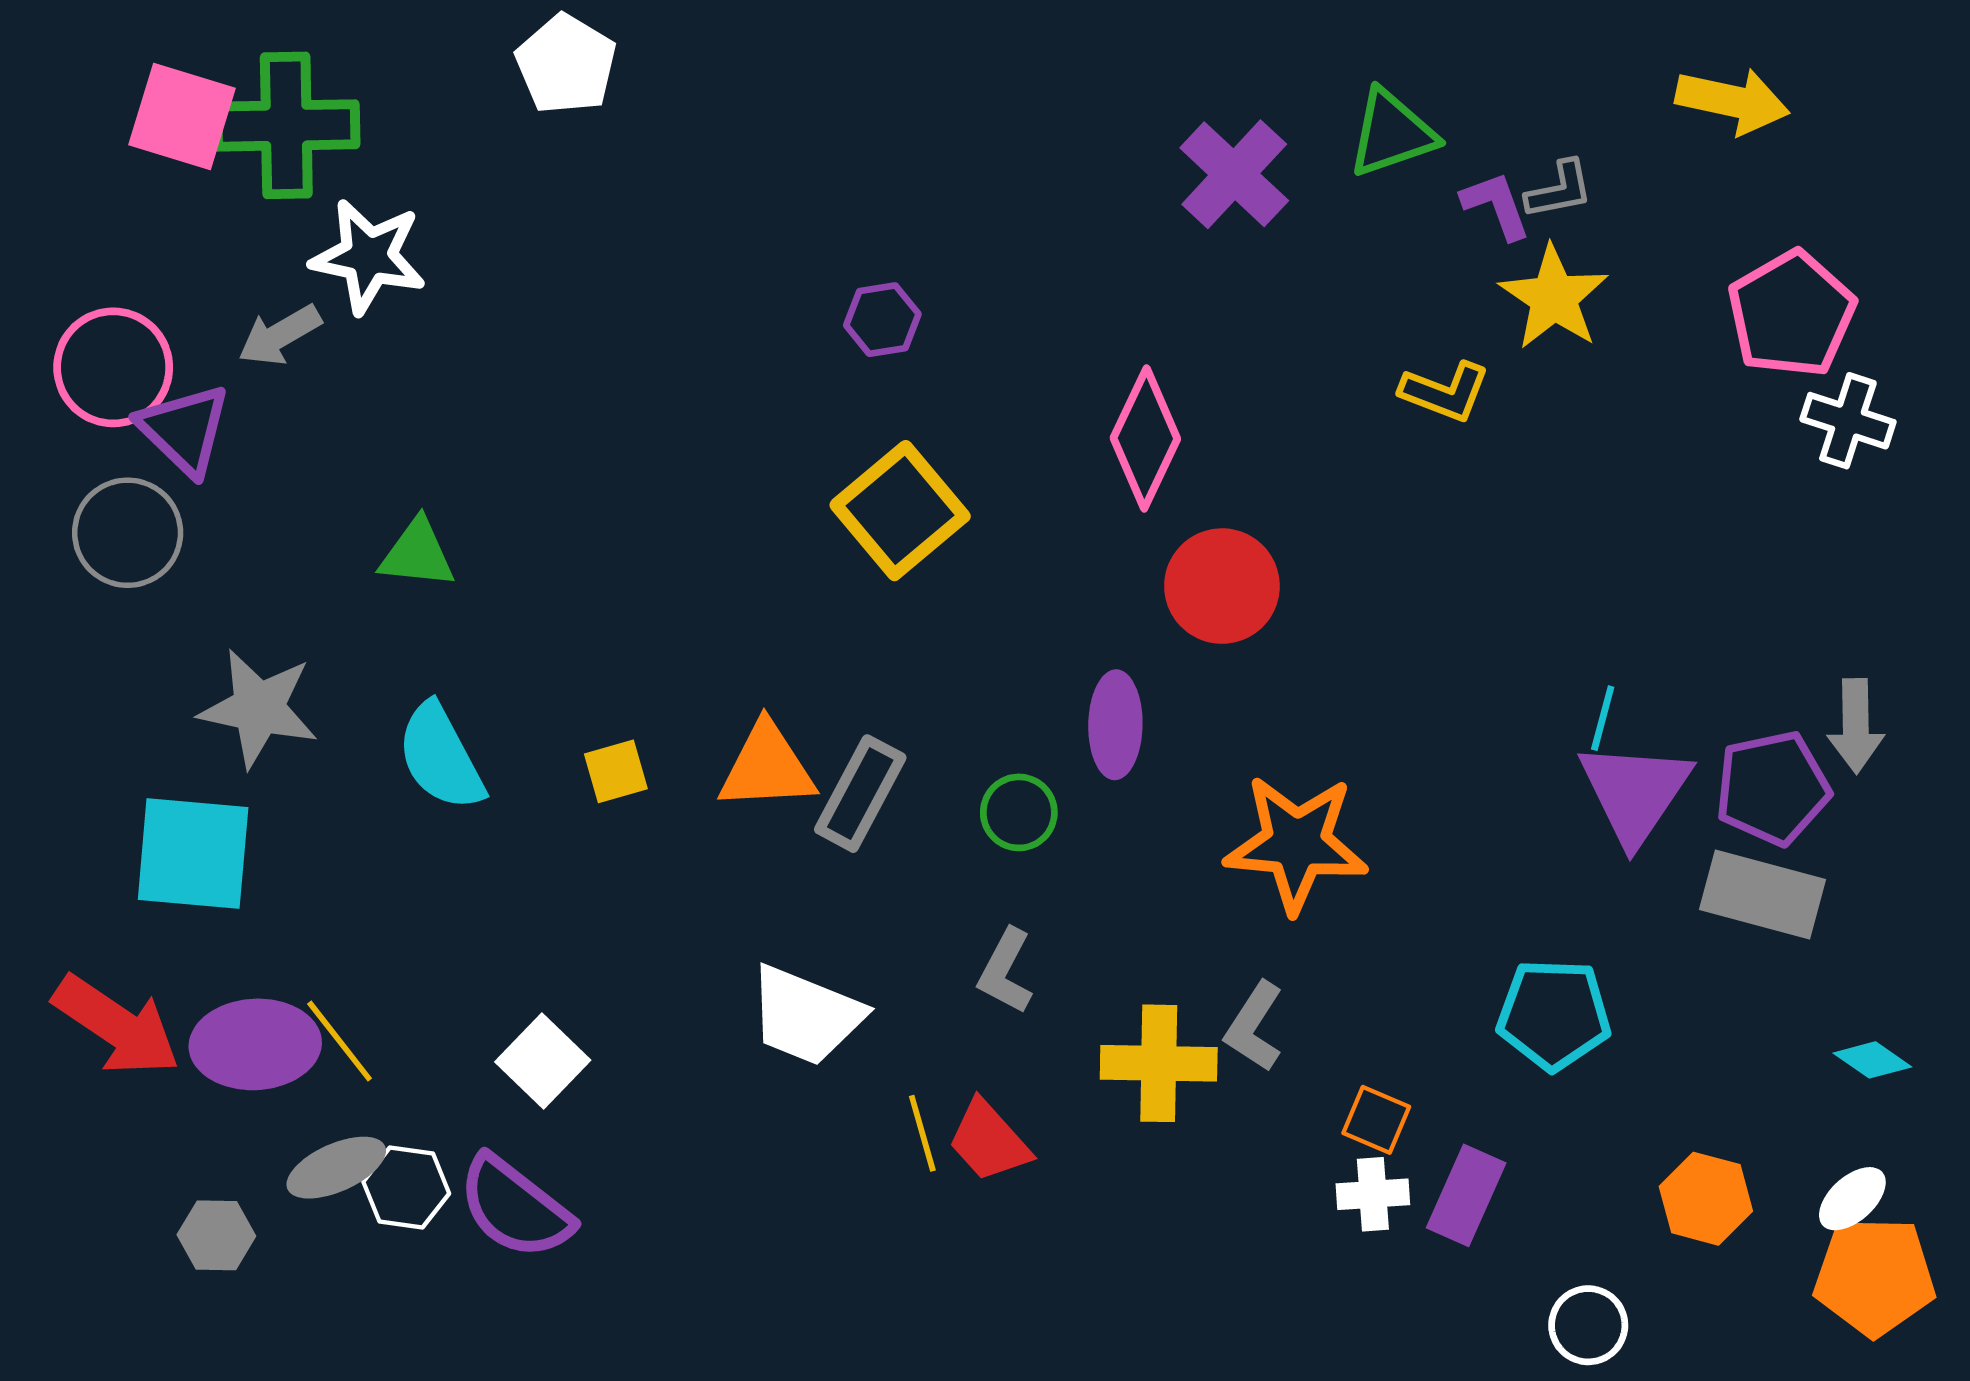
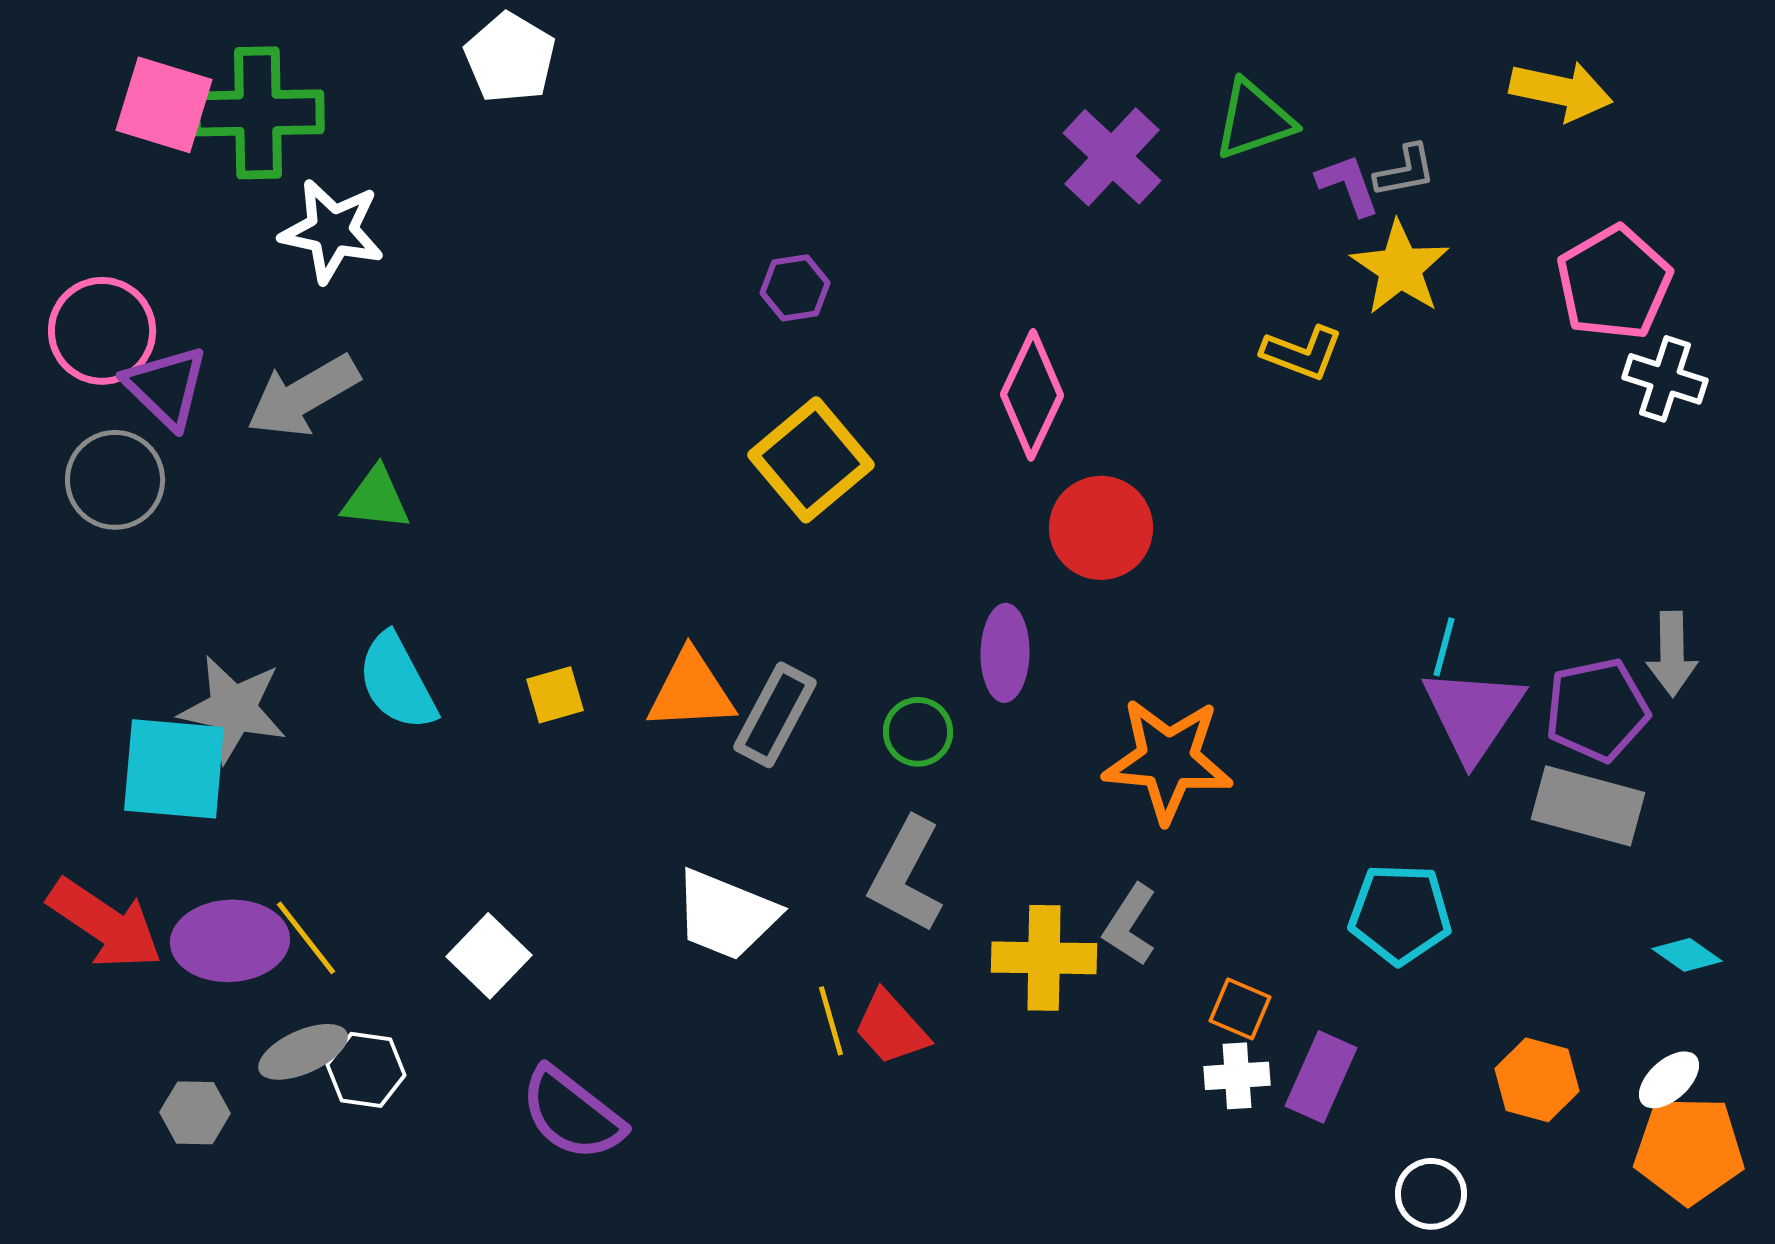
gray arrow: (280, 335) -> (303, 396), moved, size x1.5
gray star: (259, 708) -> (233, 709), moved
gray L-shape: (1006, 971) -> (906, 875), size x1.5
purple semicircle: (515, 1208) -> (572, 1114), moved

